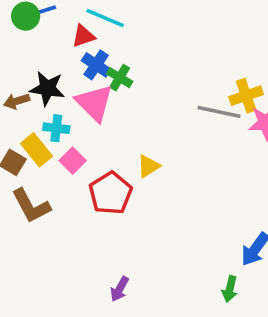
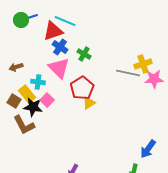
red triangle: (83, 36) -> (53, 31), size x1.5
green cross: (120, 78) -> (84, 54), moved
black star: (47, 88) -> (33, 107), moved
red pentagon: (111, 193) -> (82, 88), moved

